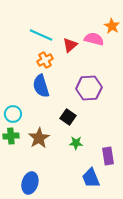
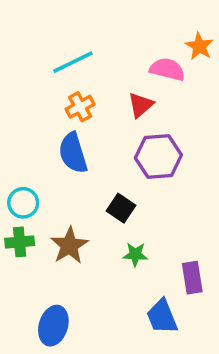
cyan line: (41, 35) -> (73, 62), turned -50
red triangle: (70, 45) -> (141, 105), moved

